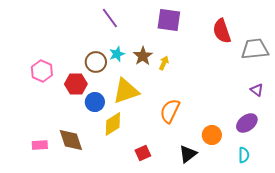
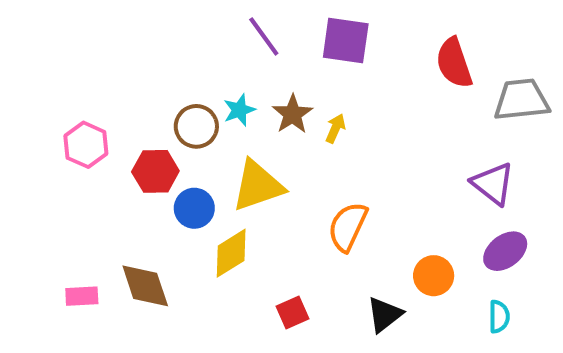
purple line: (110, 18) -> (264, 36), moved
purple triangle: (257, 90) -> (493, 184), moved, size x1.6

